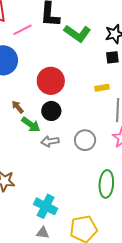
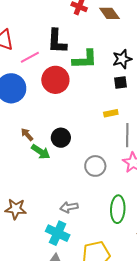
green L-shape: (77, 33) -> (85, 59), turned -36
red circle: (51, 81) -> (55, 80), moved
gray arrow: (50, 141) -> (69, 207), moved

